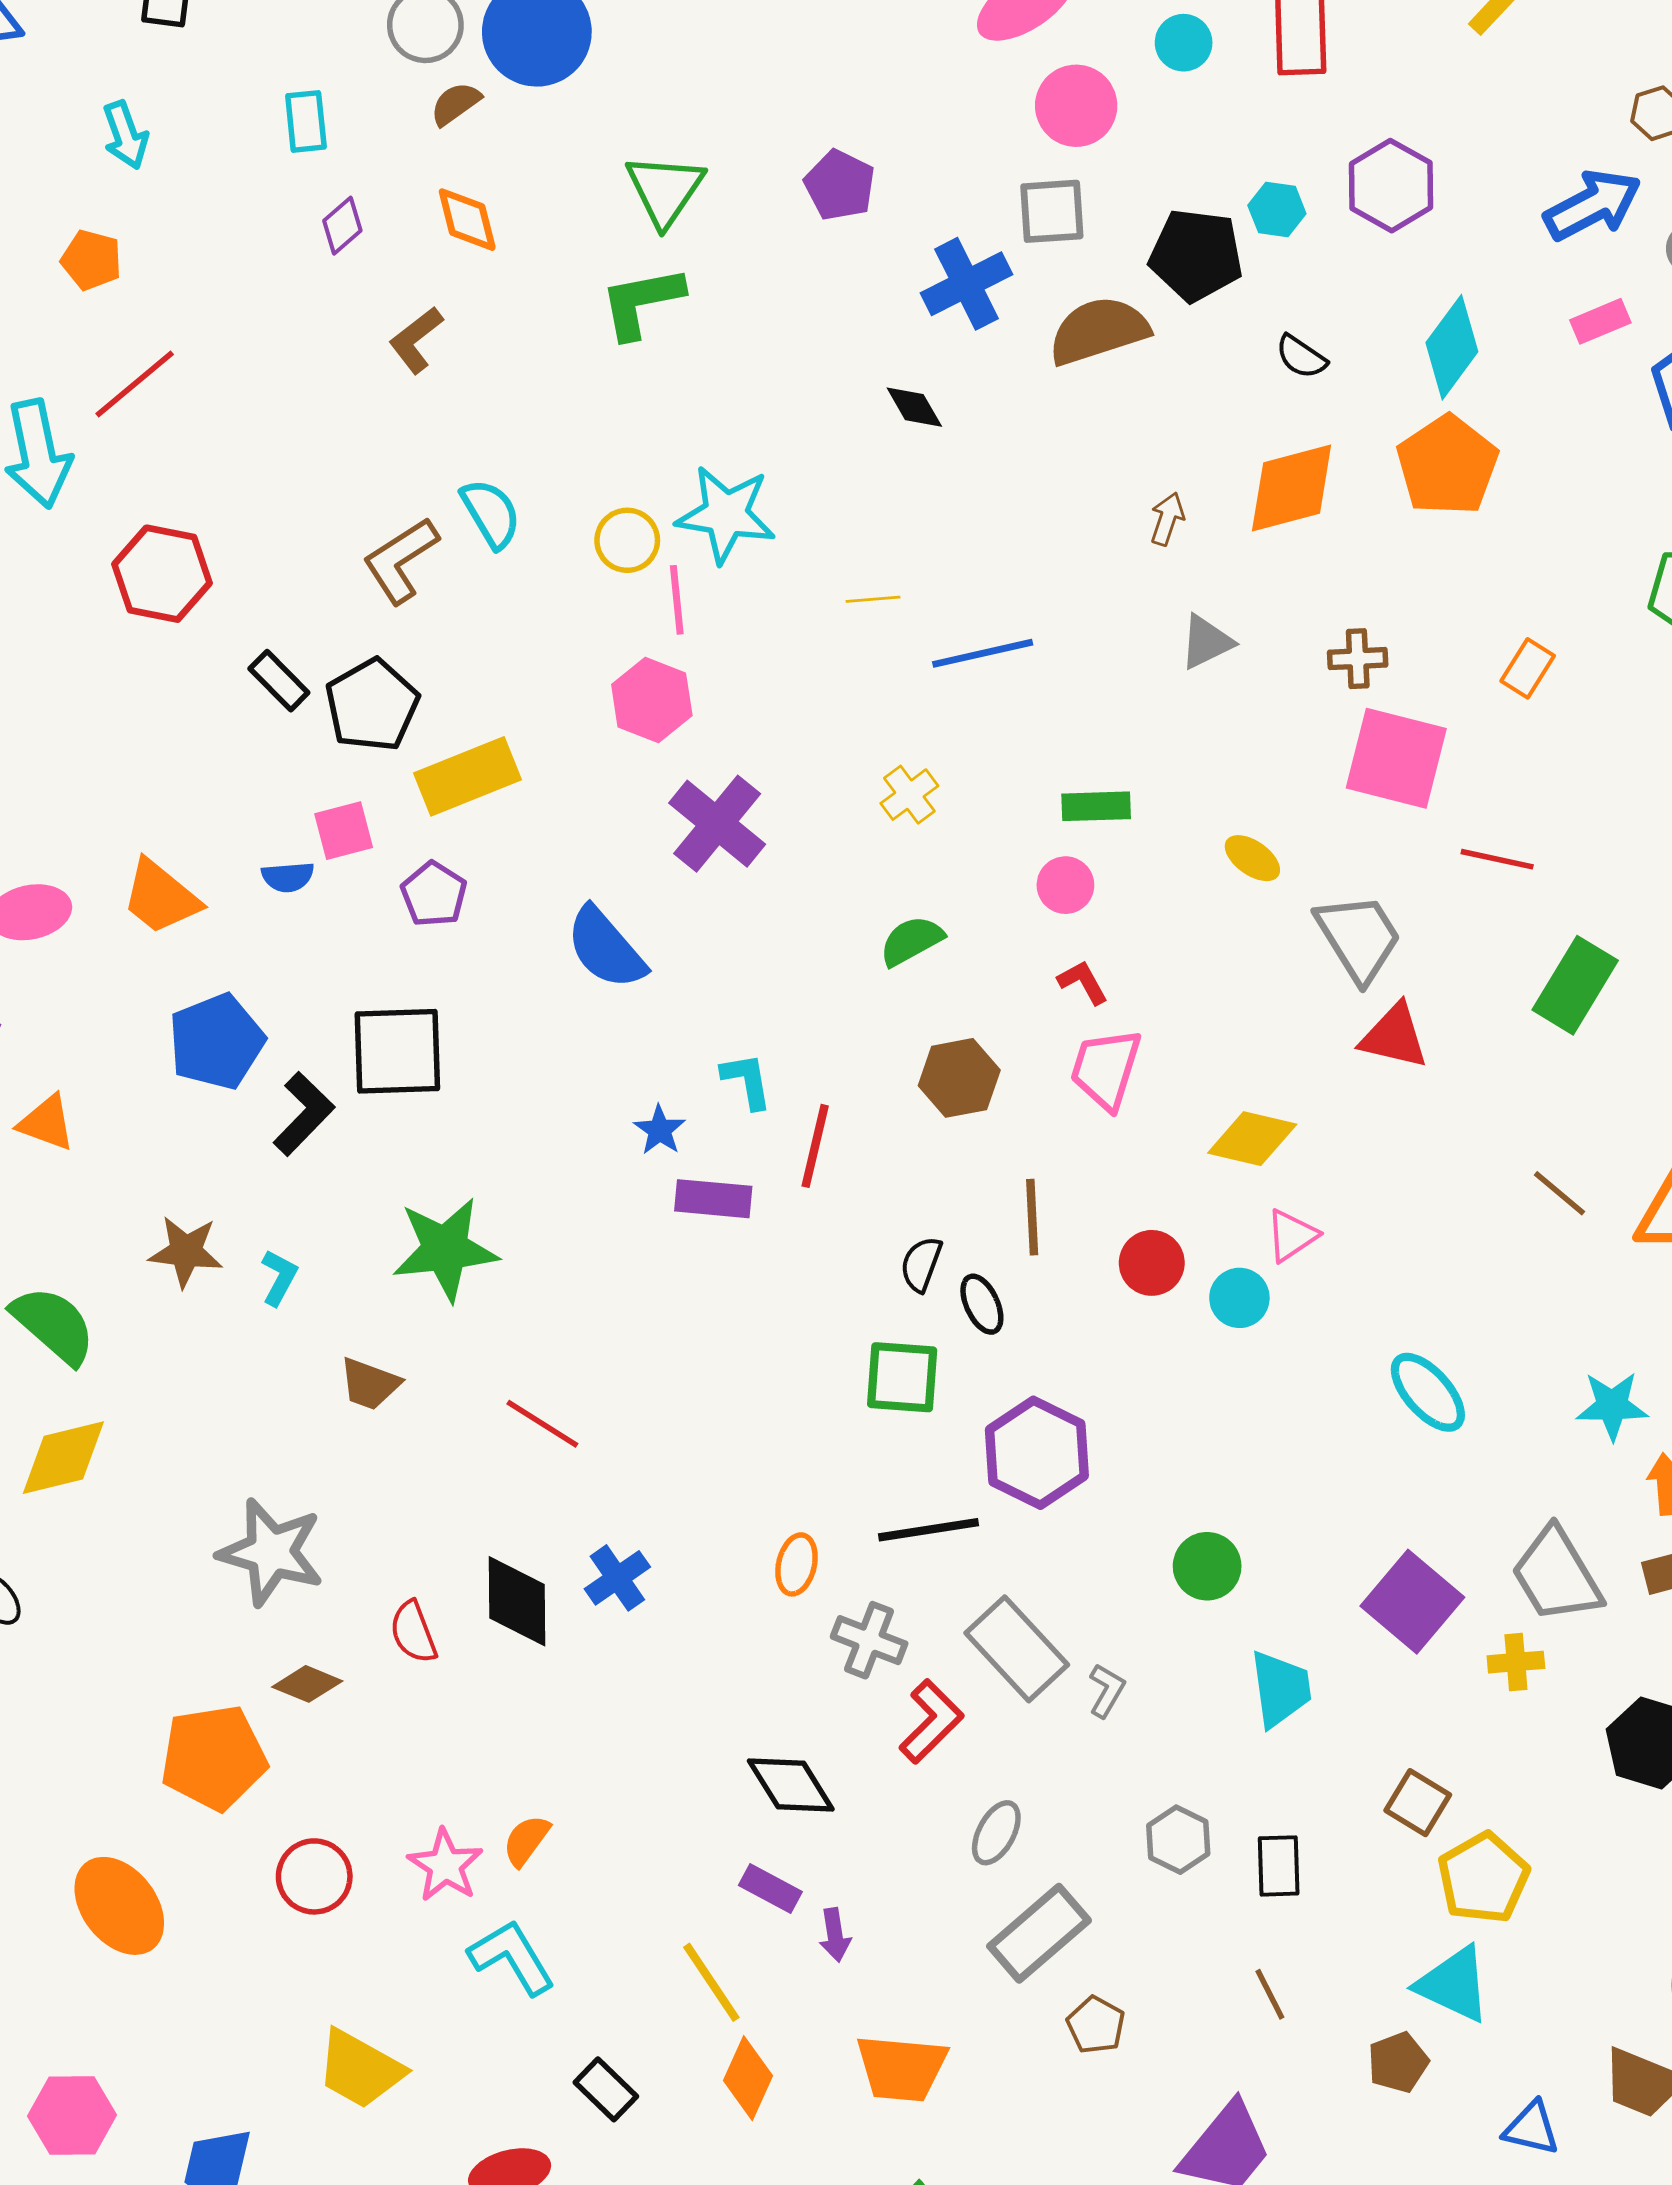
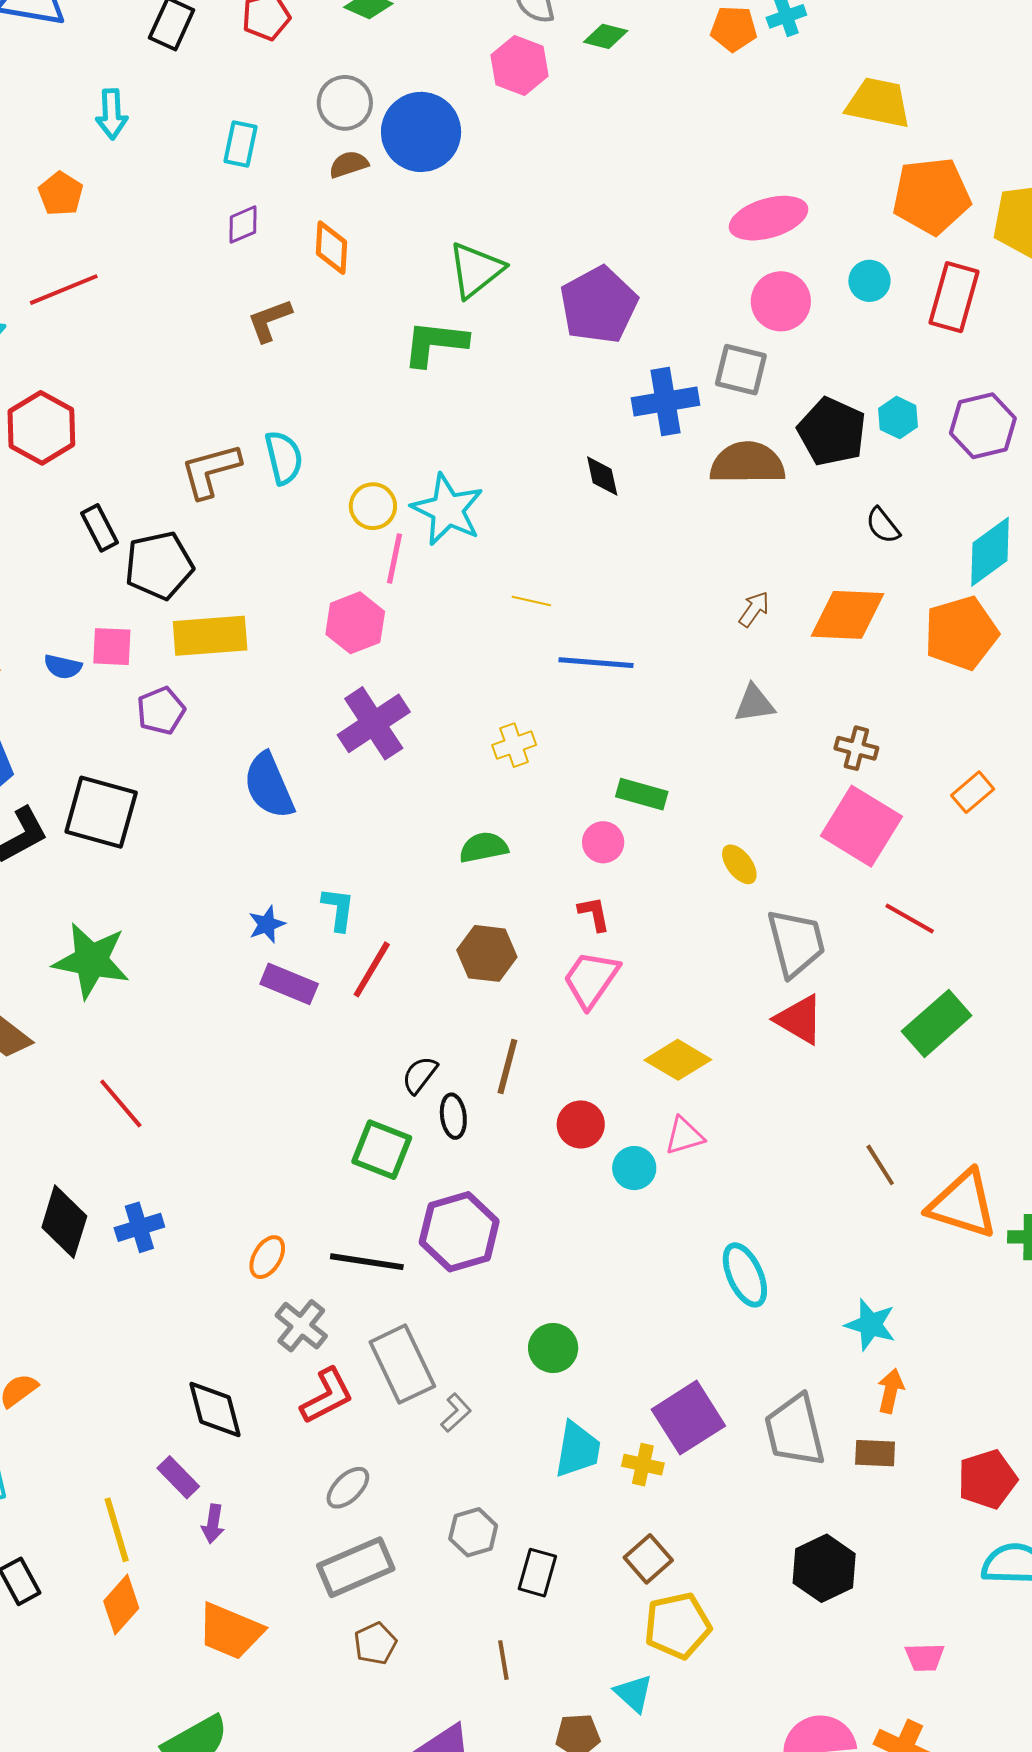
purple pentagon: (840, 185) -> (599, 305), size x1.5
yellow cross: (1516, 1662) -> (643, 1465), moved
cyan triangle: (1454, 1984) -> (634, 1693), size x0.7

